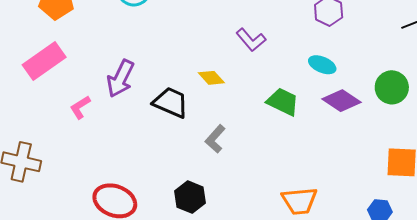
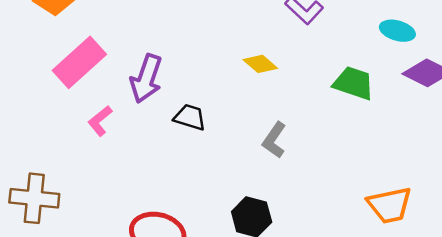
pink rectangle: (44, 61) -> (79, 62), moved
black trapezoid: (171, 103) -> (190, 117), moved, size x0.7

